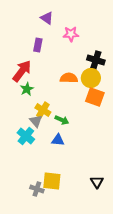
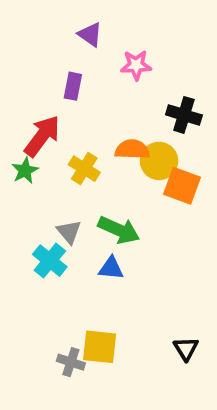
yellow circle: (91, 78) -> (159, 161), moved
green star: (27, 89) -> (25, 171), moved
yellow cross: (43, 110) -> (84, 169), moved
green arrow: (62, 120) -> (119, 230), size x1.5

